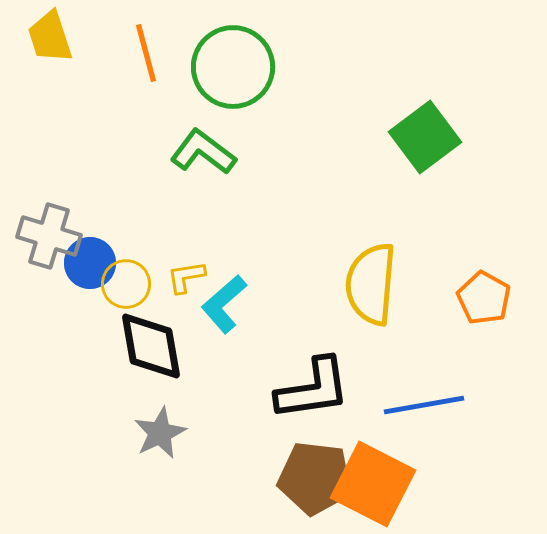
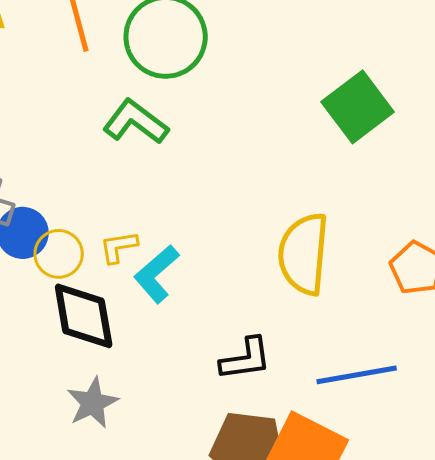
black L-shape: (313, 389) -> (246, 359), size x0.7

